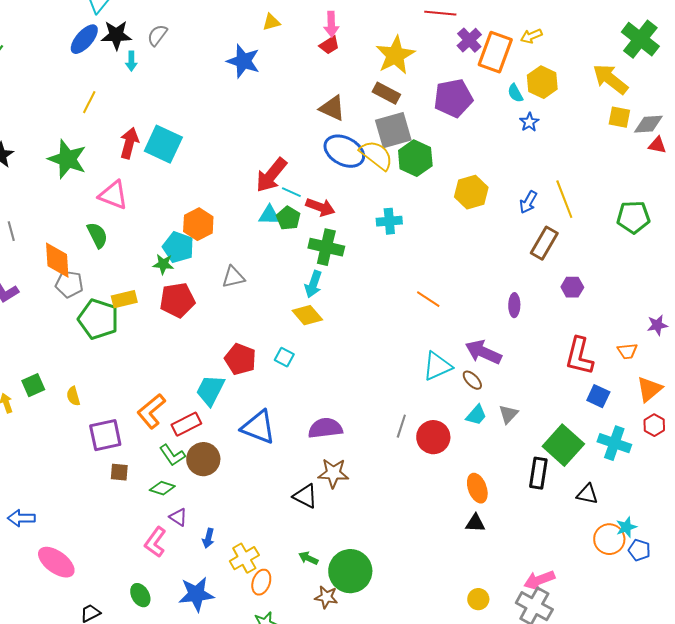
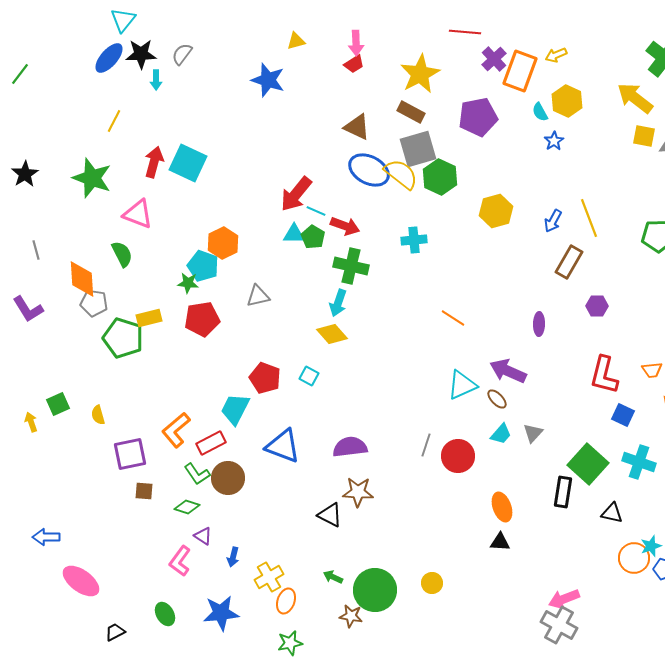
yellow circle: (478, 599) -> (432, 583), moved

